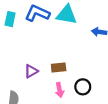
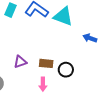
black circle: (83, 87) -> (66, 70), moved

